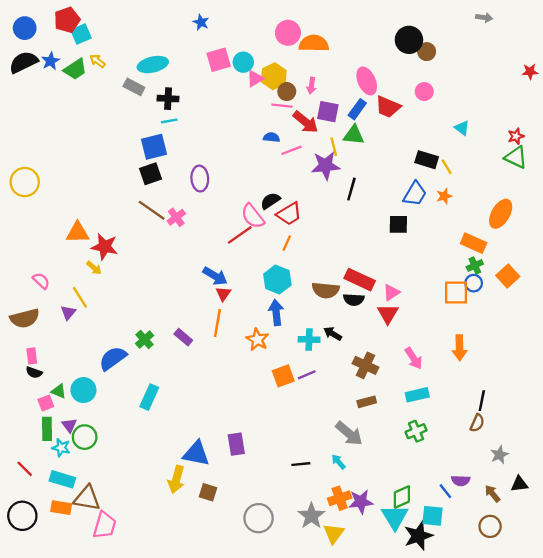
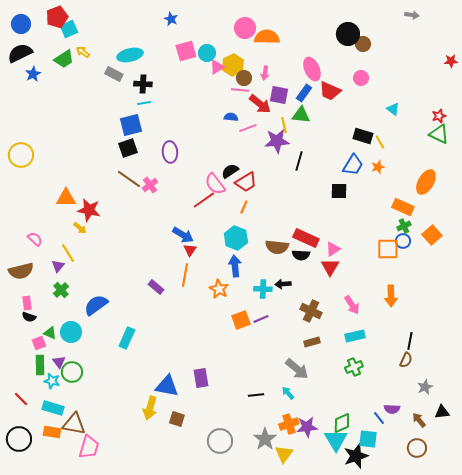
blue star: (51, 61) -> (33, 74), moved
black arrow: (333, 334) -> (283, 284), turned -35
green cross: (145, 340) -> (61, 290), moved

